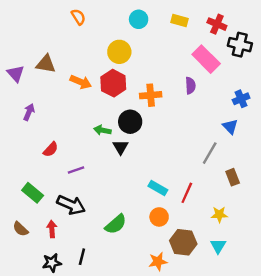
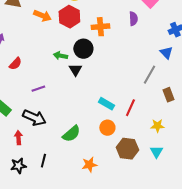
red semicircle: (51, 149) -> (15, 64), moved
orange star: (158, 262) -> (89, 165), moved

